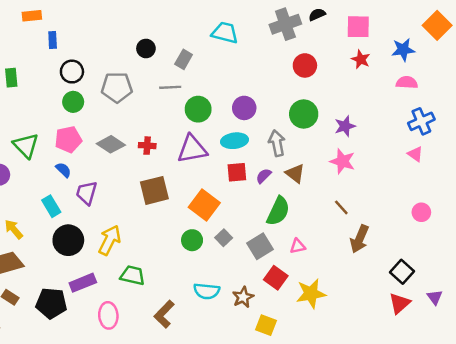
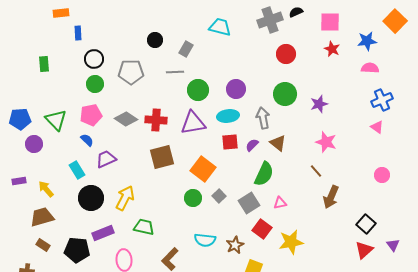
red cross: (147, 146) -> (156, 120), size x1.5
pink star: (342, 161) -> (326, 142), moved
purple trapezoid: (86, 193) -> (106, 159), turned 50

